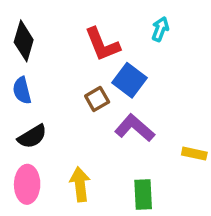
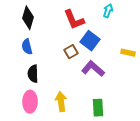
black semicircle: (32, 137) -> (33, 74), turned 120
yellow rectangle: (194, 154) -> (128, 53), moved

